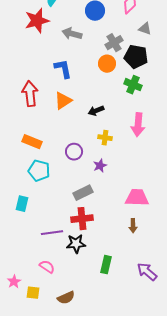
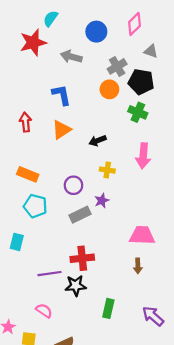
red arrow: (30, 94) -> (26, 122), size x0.7
gray rectangle: (83, 193) -> (80, 215), moved

